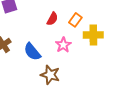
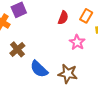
blue semicircle: (32, 52) -> (39, 69), moved

